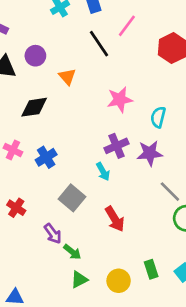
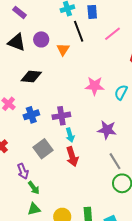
black line: (99, 44) -> (79, 31), moved
orange triangle: (67, 77) -> (63, 49), moved
cyan semicircle: (158, 117) -> (121, 92), moved
purple cross: (117, 146) -> (61, 116), moved
red arrow: (115, 219) -> (72, 157), moved

